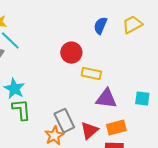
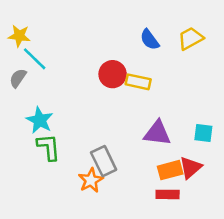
blue semicircle: (100, 26) -> (150, 40), turned -60
yellow rectangle: (91, 74) -> (138, 82), moved
red triangle: (89, 131) -> (191, 168), moved

